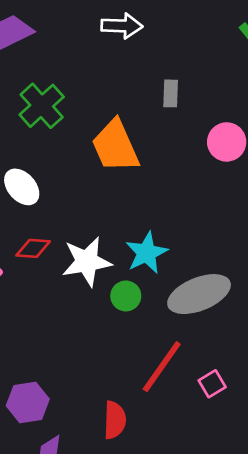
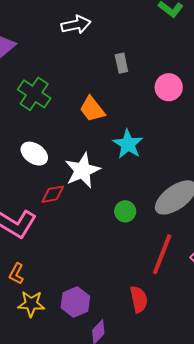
orange trapezoid: (115, 146) -> (92, 109), size x0.7
cyan star: (147, 253) -> (128, 144), moved
white star: (87, 262) -> (82, 170), moved

